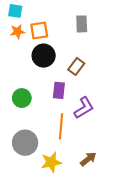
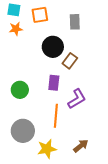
orange square: (39, 30) -> (40, 15), moved
black circle: (44, 56) -> (53, 47), moved

